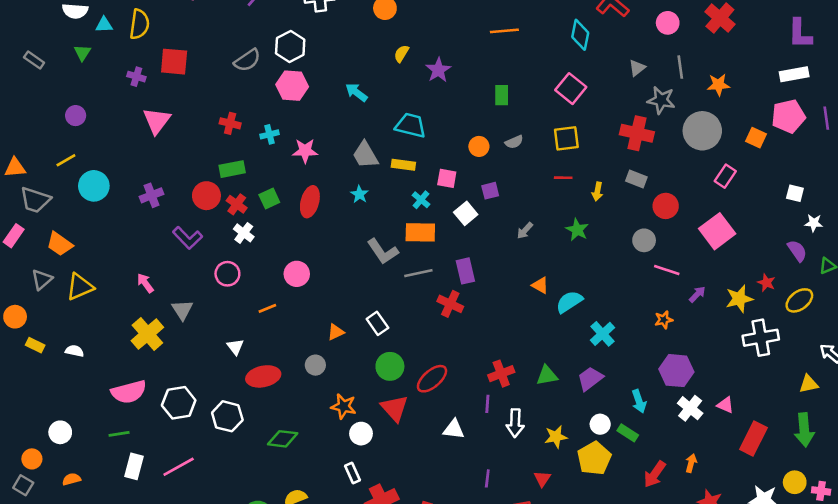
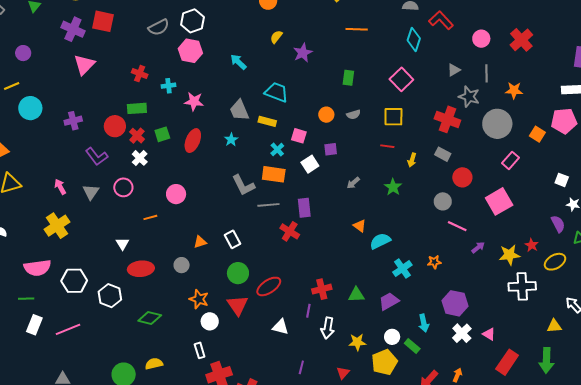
purple cross: (136, 77) -> (73, 29), size x1.6
gray triangle: (182, 310) -> (91, 192), moved
orange star: (664, 320) -> (434, 262), moved

